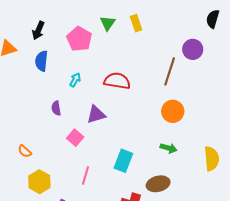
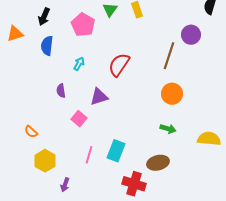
red semicircle: (117, 81) -> (119, 65), turned -65
yellow semicircle: (212, 159) -> (209, 139), turned -80
cyan rectangle: (123, 161) -> (116, 151), moved

